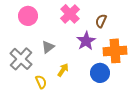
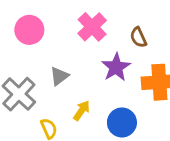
brown semicircle: (101, 21) -> (138, 37), turned -48
blue circle: (100, 73) -> (122, 122), moved

